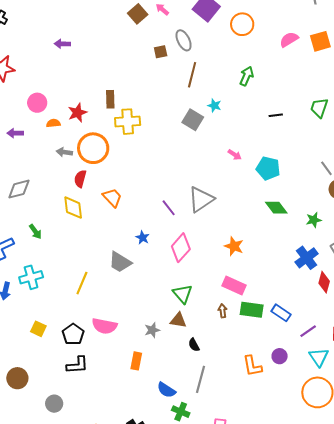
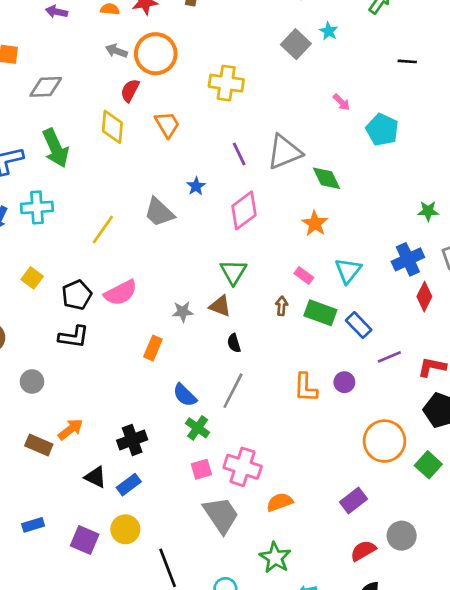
yellow cross: (128, 122) -> (226, 83), moved
green diamond: (276, 208) -> (327, 178), moved
green arrow: (35, 232) -> (56, 148), size x1.8
pink rectangle: (234, 285) -> (304, 276), size x0.6
pink semicircle: (104, 326) -> (121, 293), turned -50
cyan triangle: (319, 357) -> (348, 271), moved

